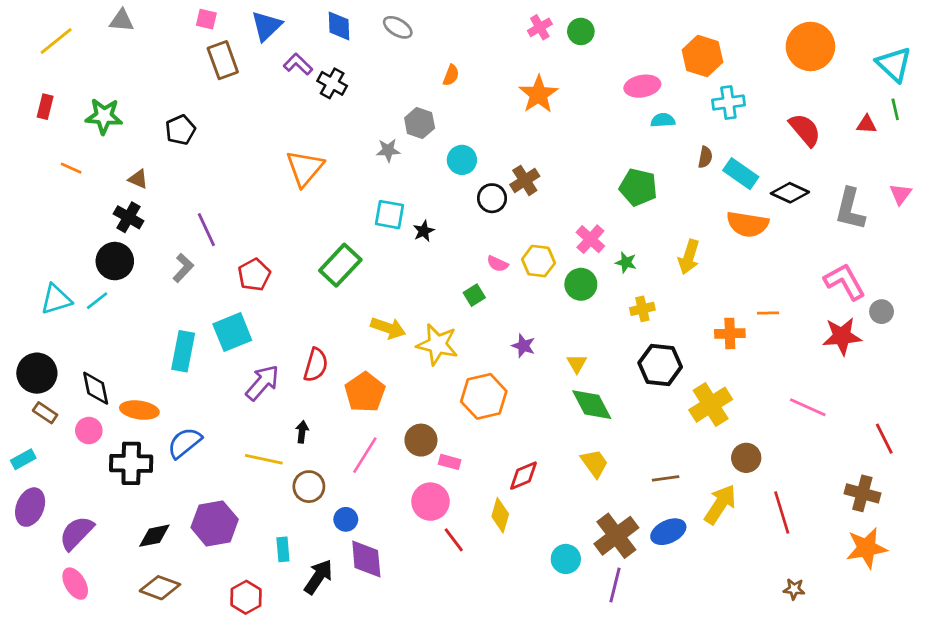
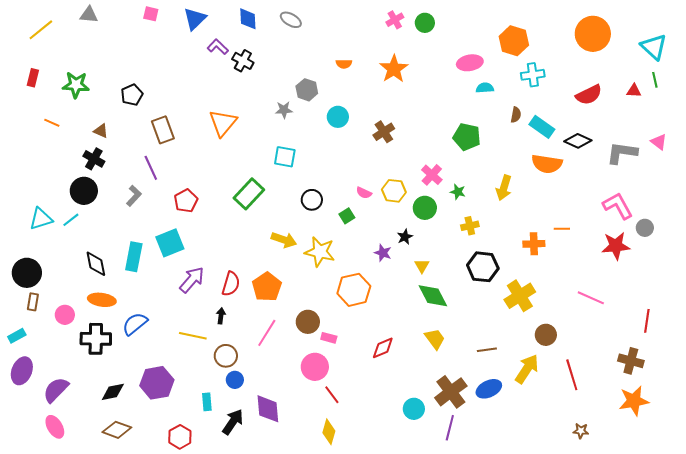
brown rectangle: (223, 60) -> (163, 130), moved
orange semicircle: (451, 75) -> (344, 64), moved, turned 70
red semicircle: (805, 130) -> (589, 95), turned 104
pink triangle: (901, 194) -> (659, 142), turned -30
black circle: (492, 198) -> (312, 200), moved
gray L-shape: (850, 209) -> (622, 153), turned 84
black star: (424, 231) -> (405, 237), moved
red semicircle: (316, 365) -> (231, 284), moved
black diamond: (96, 388) -> (96, 264), moved
brown rectangle: (45, 413) -> (33, 302), turned 66
red line: (884, 439) -> (647, 321), turned 35
yellow diamond: (500, 515) -> (329, 432), moved
blue circle: (346, 519) -> (235, 380), moved

